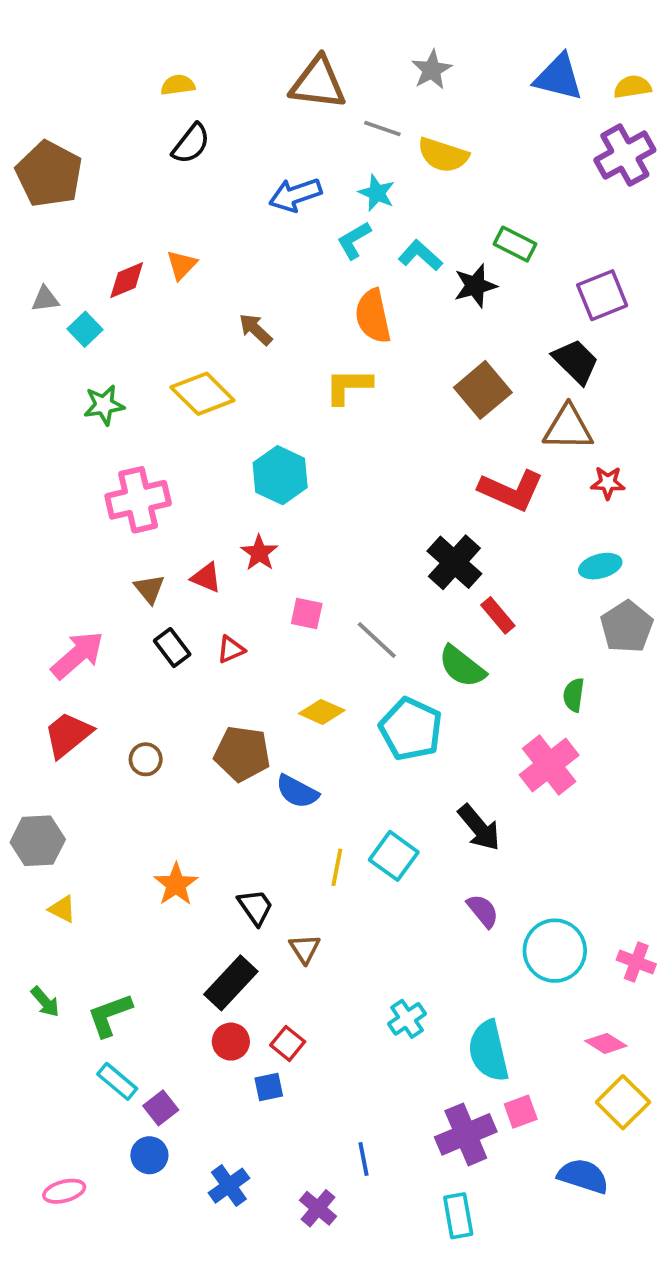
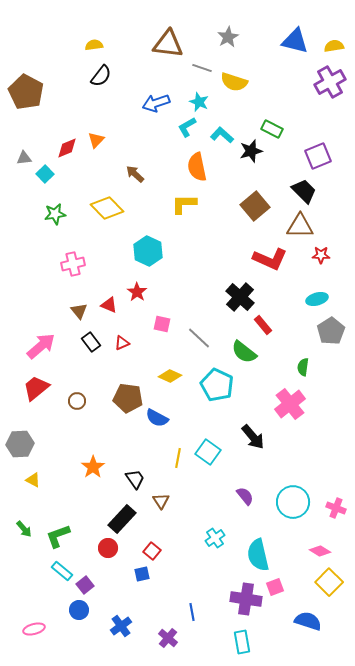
pink cross: (138, 500) -> (73, 264), size x0.7
purple semicircle: (483, 911) -> (245, 496), moved
red circle: (231, 1042) -> (108, 548), moved
purple cross: (466, 1134) -> (246, 599), turned 32

